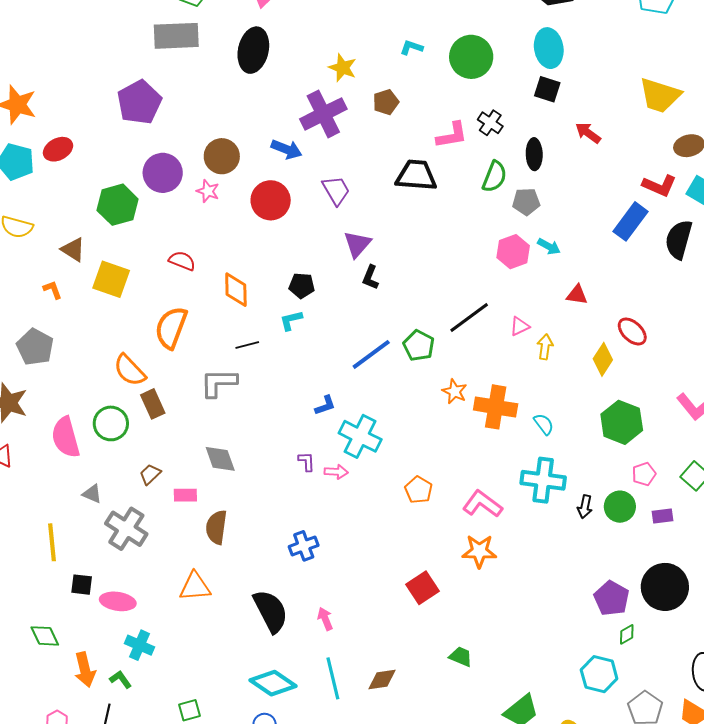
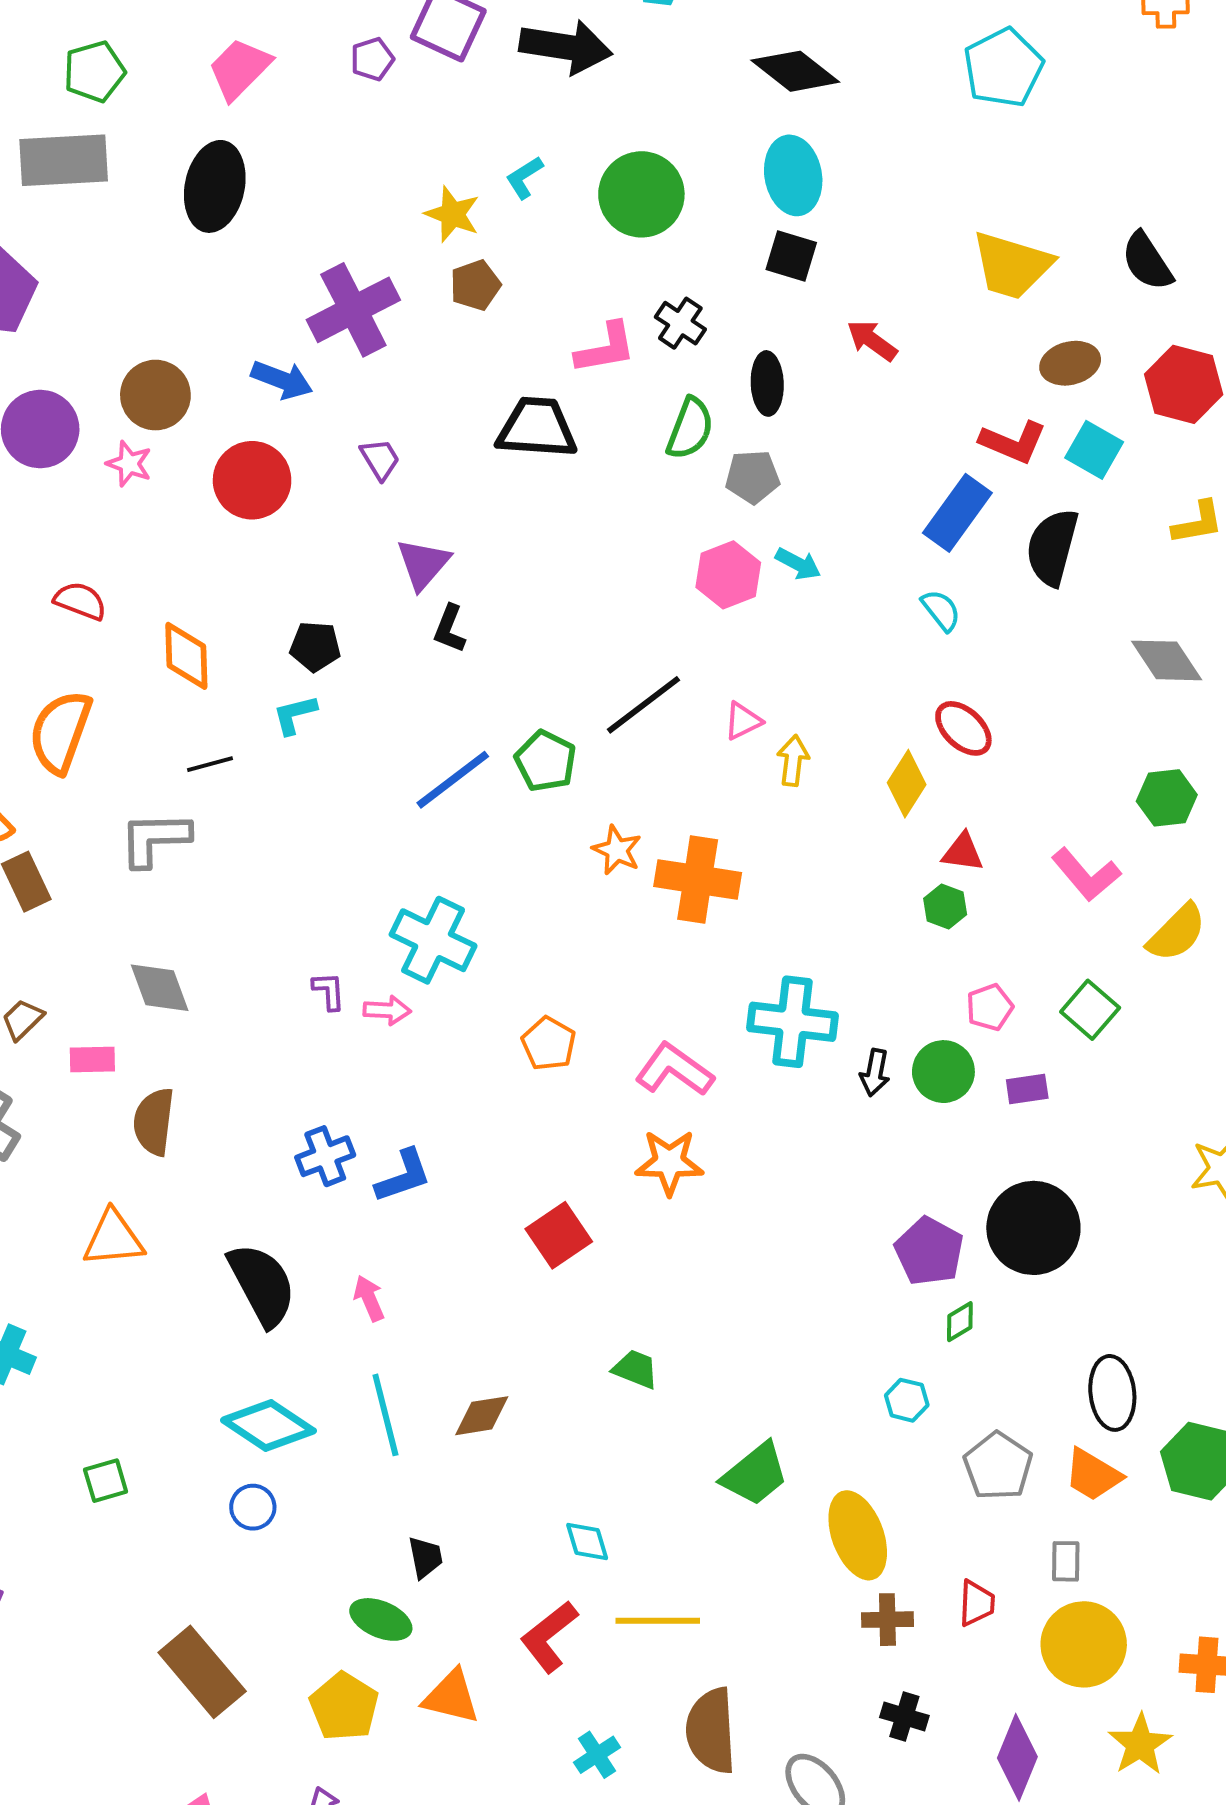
cyan L-shape: (411, 47) -> (524, 177), turned -50
yellow star: (343, 68) -> (452, 214), moved
purple trapezoid: (336, 190) -> (380, 459), size x0.7
red triangle: (577, 295) -> (963, 852), moved
blue L-shape: (325, 405) -> (403, 1176), moved, size x1.4
green hexagon: (622, 422) -> (945, 906), size x0.5
cyan semicircle: (544, 424) -> (941, 610), moved
cyan hexagon: (599, 674) -> (907, 1400), size x0.6

